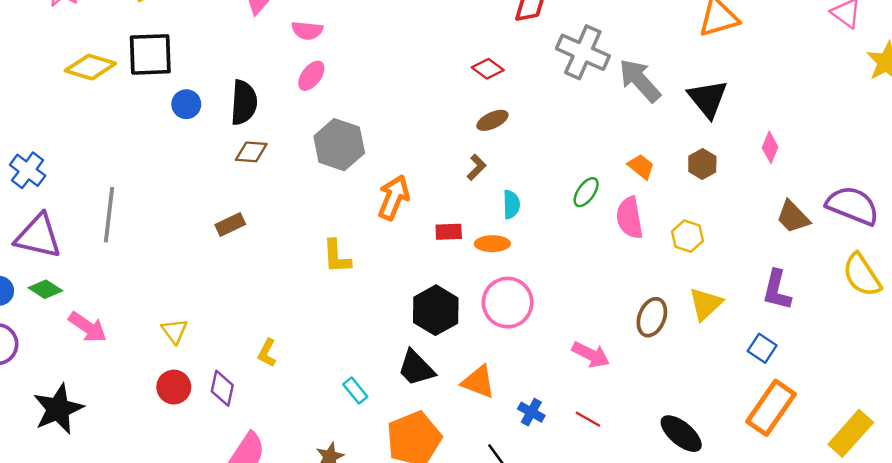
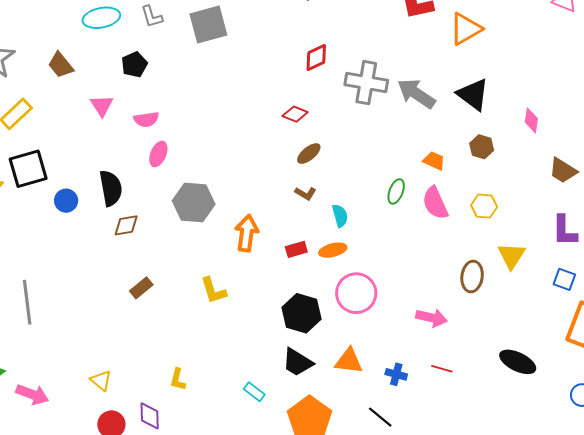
brown L-shape: (476, 167) -> (305, 193), turned 90
brown rectangle: (230, 225) -> (141, 288), moved

